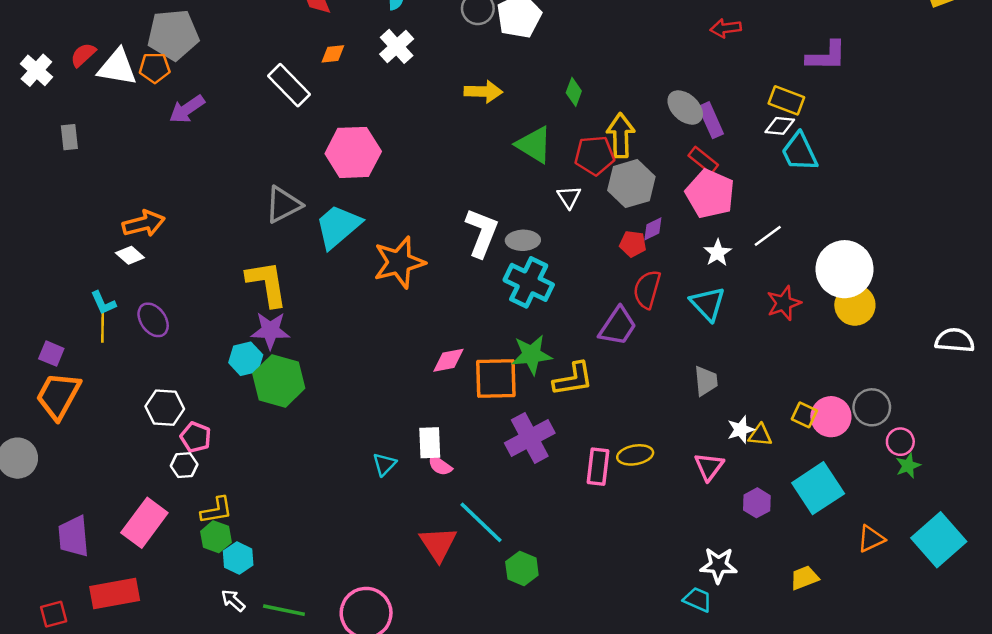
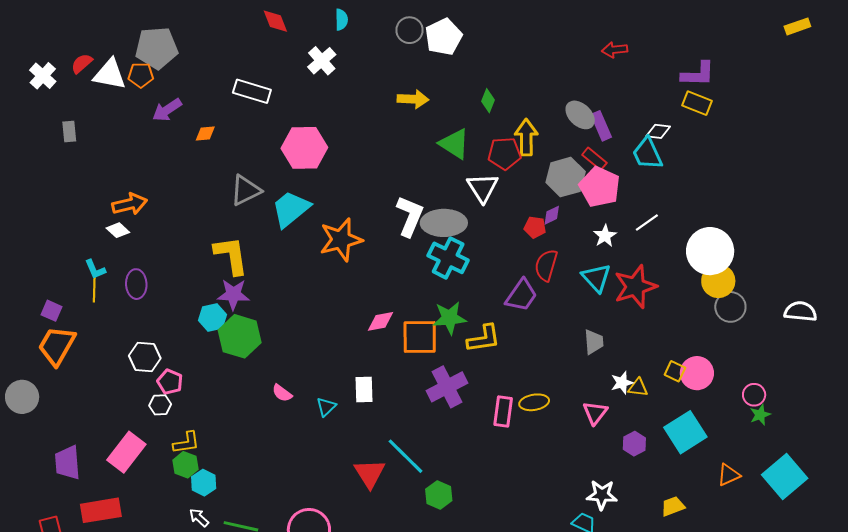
white cross: (397, 46) -> (322, 61), moved
orange diamond: (333, 54) -> (205, 134), moved
white rectangle: (289, 85) -> (252, 91), turned -30
yellow rectangle: (786, 100) -> (697, 103), moved
cyan trapezoid: (800, 152) -> (647, 153), moved
gray hexagon: (631, 184) -> (566, 177), moved
white triangle: (569, 197) -> (483, 188), size x1.6
gray ellipse: (523, 240) -> (444, 223), size x1.6
red star: (784, 303) -> (635, 287), moved, size x1.5
purple ellipse: (153, 320) -> (136, 284), turned 32
gray circle: (872, 407) -> (730, 307), moved
pink semicircle: (440, 465) -> (282, 393), moved

